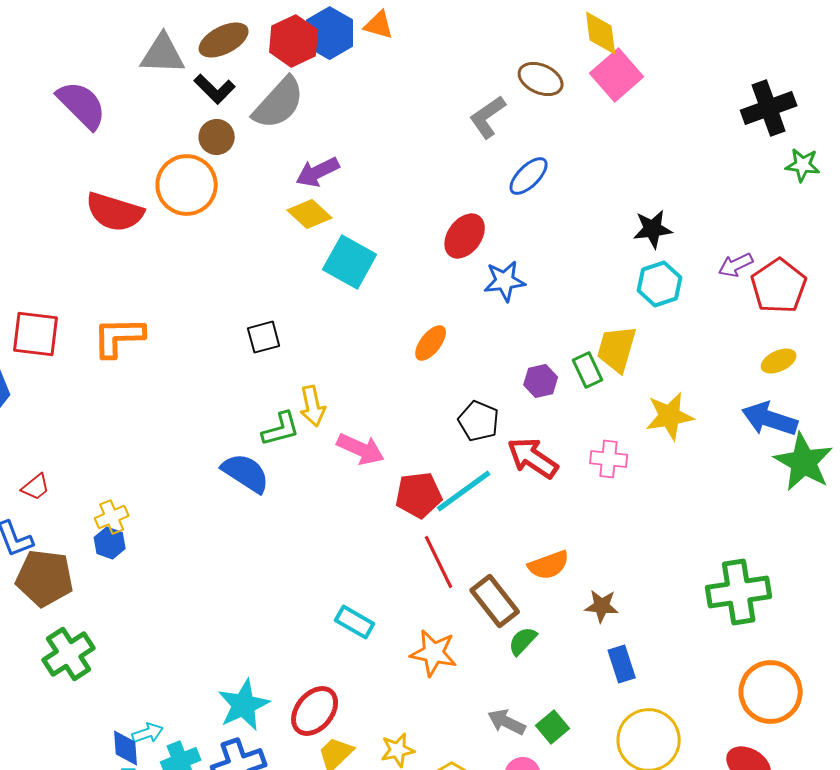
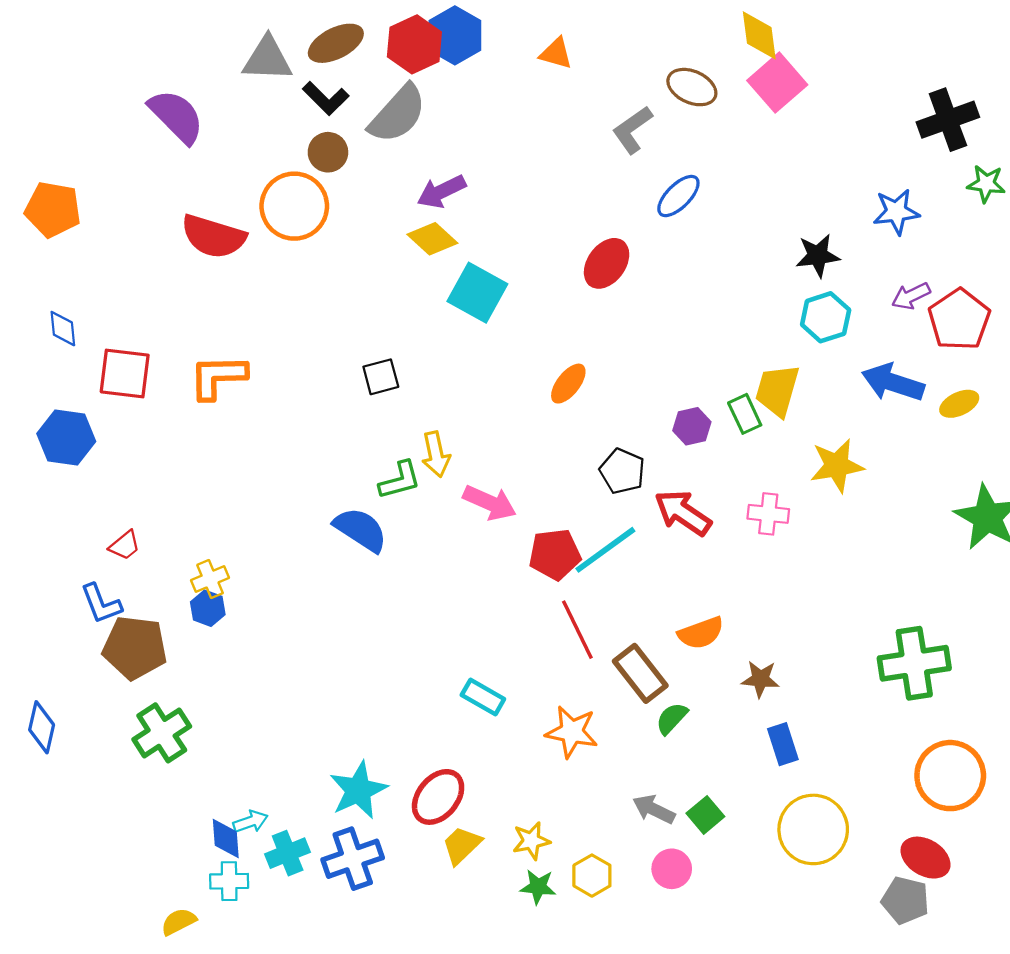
orange triangle: (379, 25) -> (556, 53), moved
blue star: (505, 281) -> (896, 212), moved
blue arrow: (770, 419) -> (893, 382), moved

